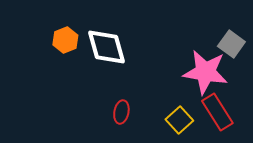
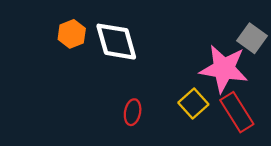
yellow square: (179, 120) -> (193, 103), moved

